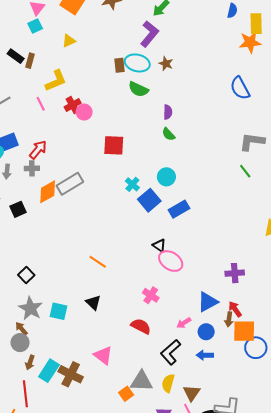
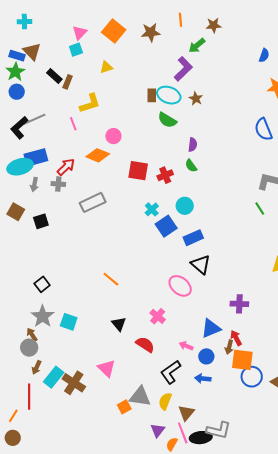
red cross: (73, 105) -> (165, 175), moved
orange diamond: (48, 192) -> (98, 155), moved, turned 45
black triangle: (159, 246) -> (201, 265), moved, size x1.5
black triangle: (93, 303) -> (119, 324), moved
pink arrow: (184, 323) -> (186, 346), turned 48

